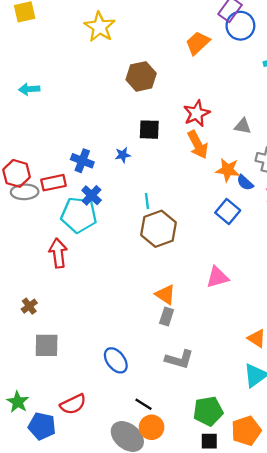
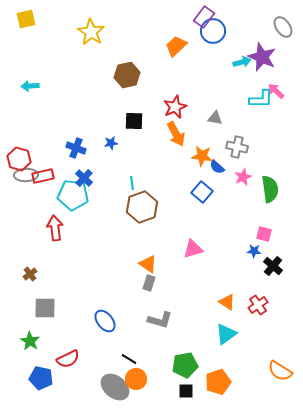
red rectangle: (53, 183) -> (43, 176), moved
green star: (18, 402) -> (30, 341), moved

